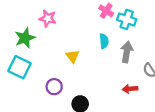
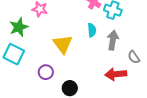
yellow triangle: (73, 56) -> (63, 44), size x1.5
red arrow: (130, 89) -> (116, 74), size x1.5

